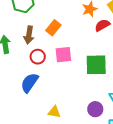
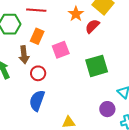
orange rectangle: (53, 28) -> (37, 36), moved
pink square: (63, 55) -> (61, 50), moved

